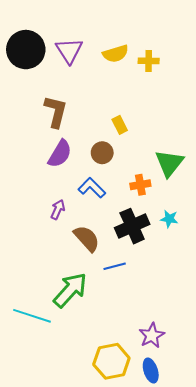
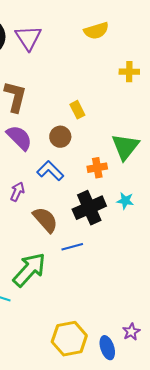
yellow semicircle: (116, 54) -> (96, 31), moved
yellow cross: (149, 61) -> (129, 72), moved
purple semicircle: (60, 154) -> (19, 138), turned -76
purple star: (152, 335) -> (131, 332), moved, size x0.7

